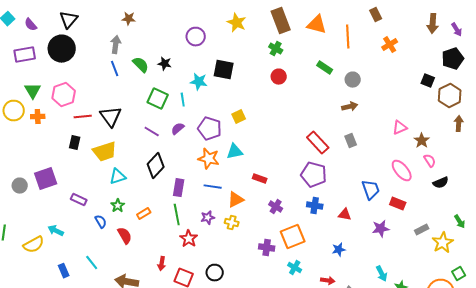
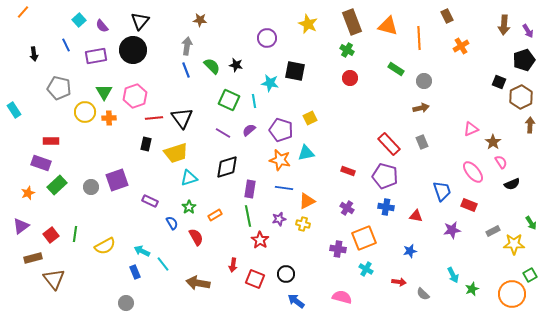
black diamond: (156, 166) -> (227, 167), turned 30
red rectangle: (260, 179) -> (348, 171), moved
cyan arrow: (56, 231) -> (142, 251), moved
yellow star: (443, 243) -> (514, 244), turned 30

